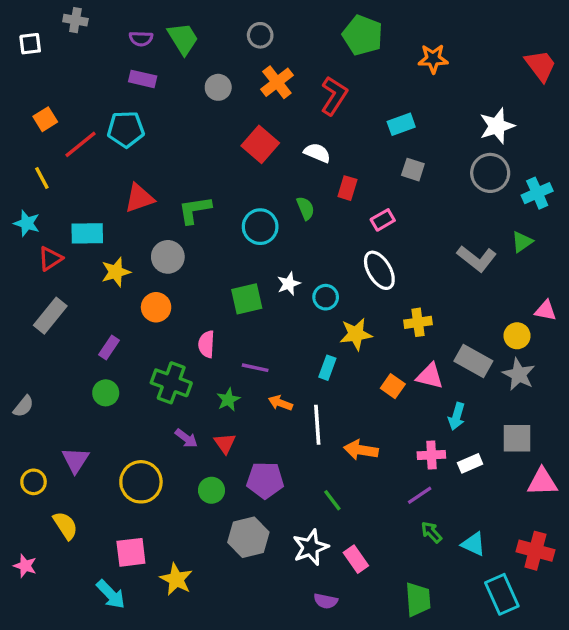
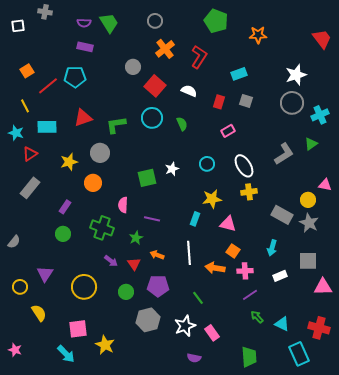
gray circle: (218, 87) -> (133, 67), moved
red rectangle: (347, 188) -> (219, 102), moved
cyan circle: (260, 227) -> (152, 118), moved
cyan rectangle: (87, 233) -> (47, 127), moved
gray L-shape: (477, 259) -> (284, 154), turned -70
white ellipse: (379, 270) -> (244, 166), moved
cyan circle: (326, 297) -> (207, 164), moved
pink triangle: (430, 376) -> (228, 224), moved
orange square: (393, 386) -> (233, 251), moved
orange arrow: (280, 403) -> (157, 255), moved
pink cross: (431, 455) -> (245, 271), moved
pink star: (25, 566) -> (15, 350), moved

